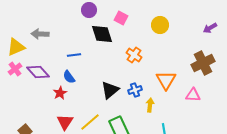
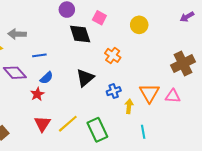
purple arrow: (210, 28) -> (187, 17), moved
blue line: (74, 55) -> (39, 55), moved
blue semicircle: (69, 77) -> (46, 78), turned -96
orange triangle: (166, 80) -> (149, 93), moved
black triangle: (110, 90) -> (85, 78), moved

